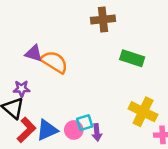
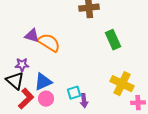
green rectangle: (132, 58) -> (113, 40), turned 48
blue triangle: (47, 130) -> (43, 82), moved
pink circle: (74, 130) -> (46, 99), moved

